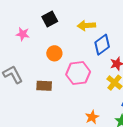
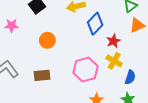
pink hexagon: (78, 73) -> (85, 70), moved

